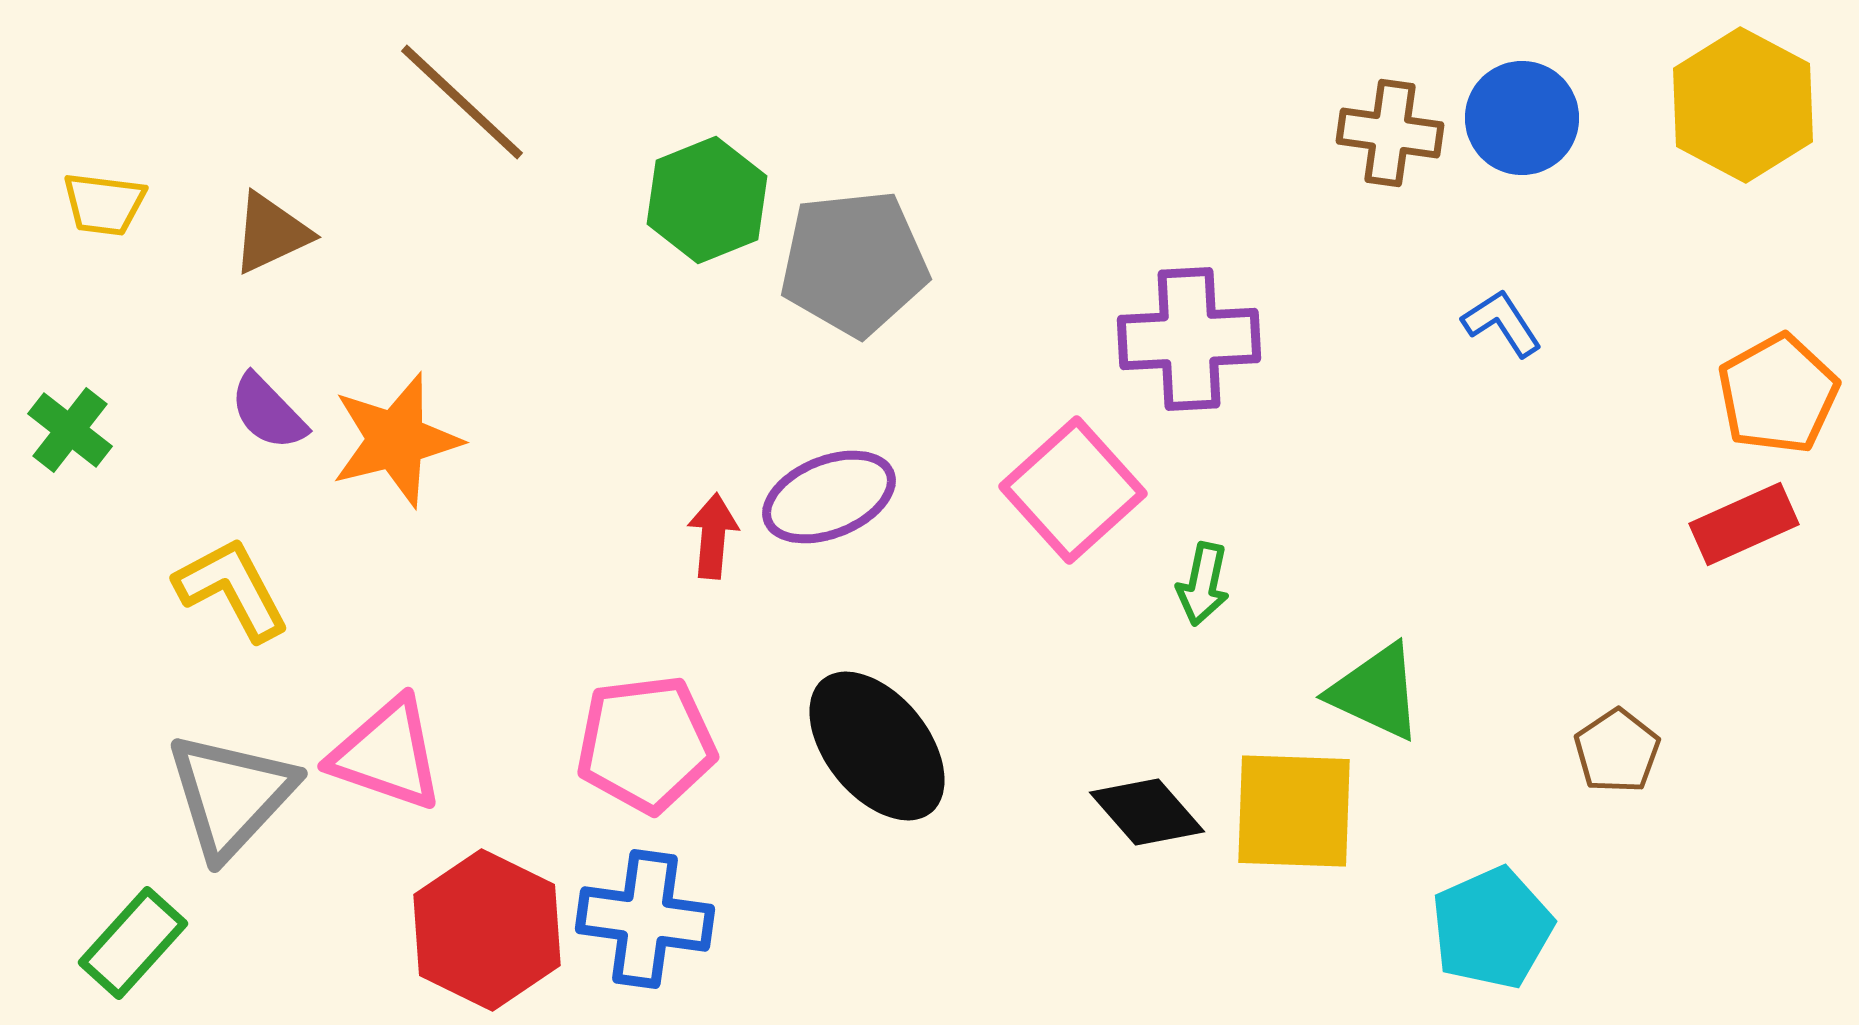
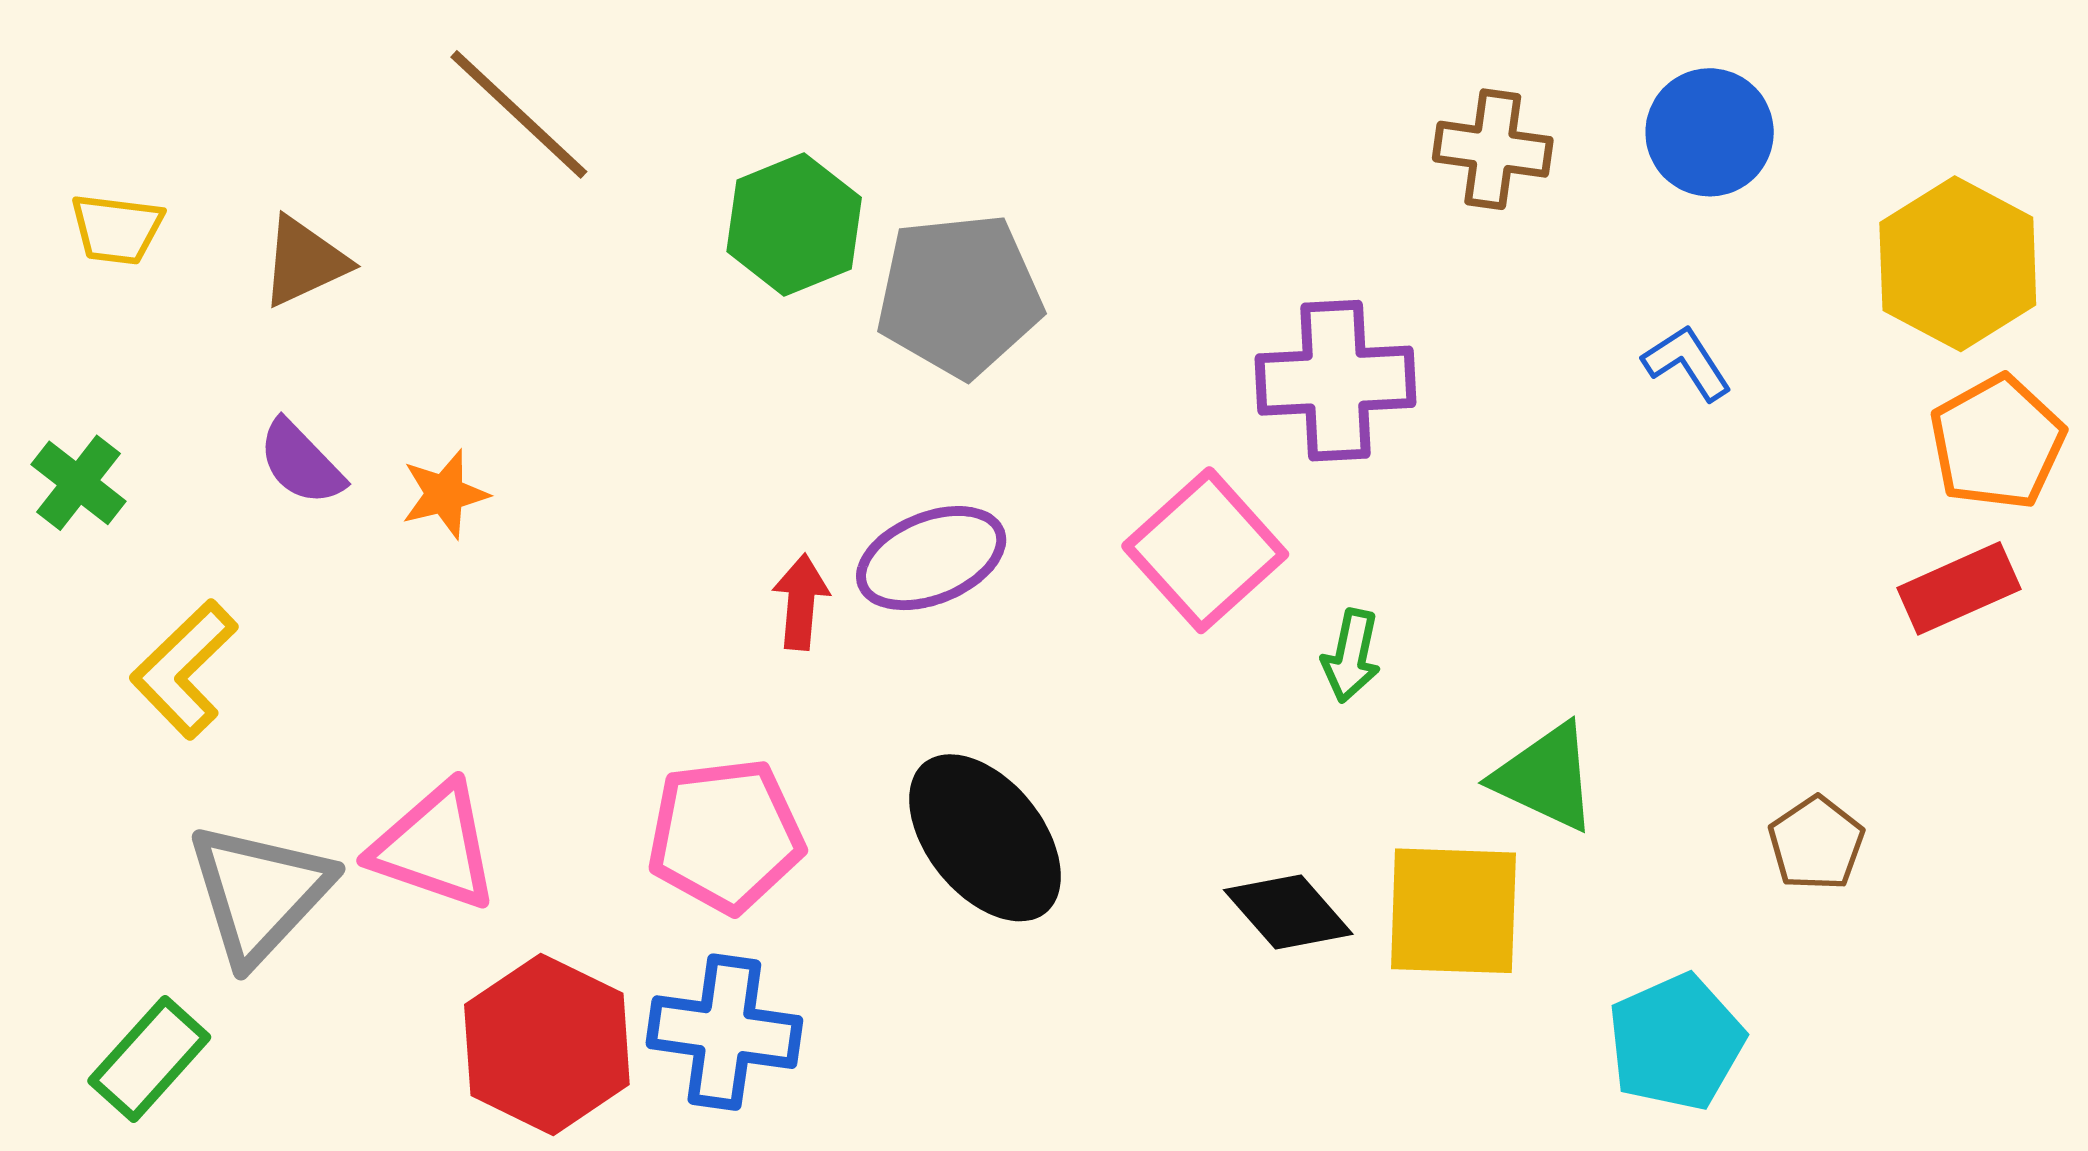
yellow hexagon: (1743, 105) -> (1958, 264), moved
brown cross: (1390, 133) -> (1493, 149), moved
orange star: (396, 440) -> (445, 494), size x0.6
yellow L-shape: (232, 589) -> (184, 669), moved, turned -106

